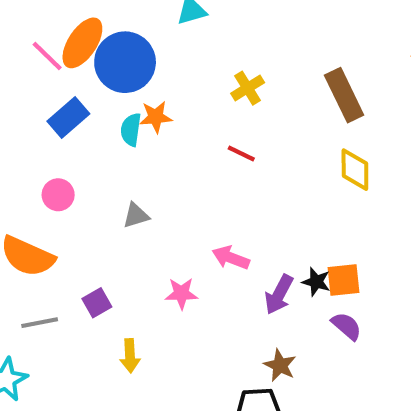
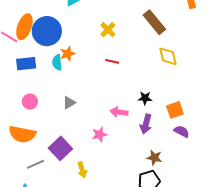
blue rectangle: (68, 118) -> (26, 64), turned 48
black star: (316, 282) -> (145, 98), moved
purple square: (97, 303) -> (60, 148), size x1.6

